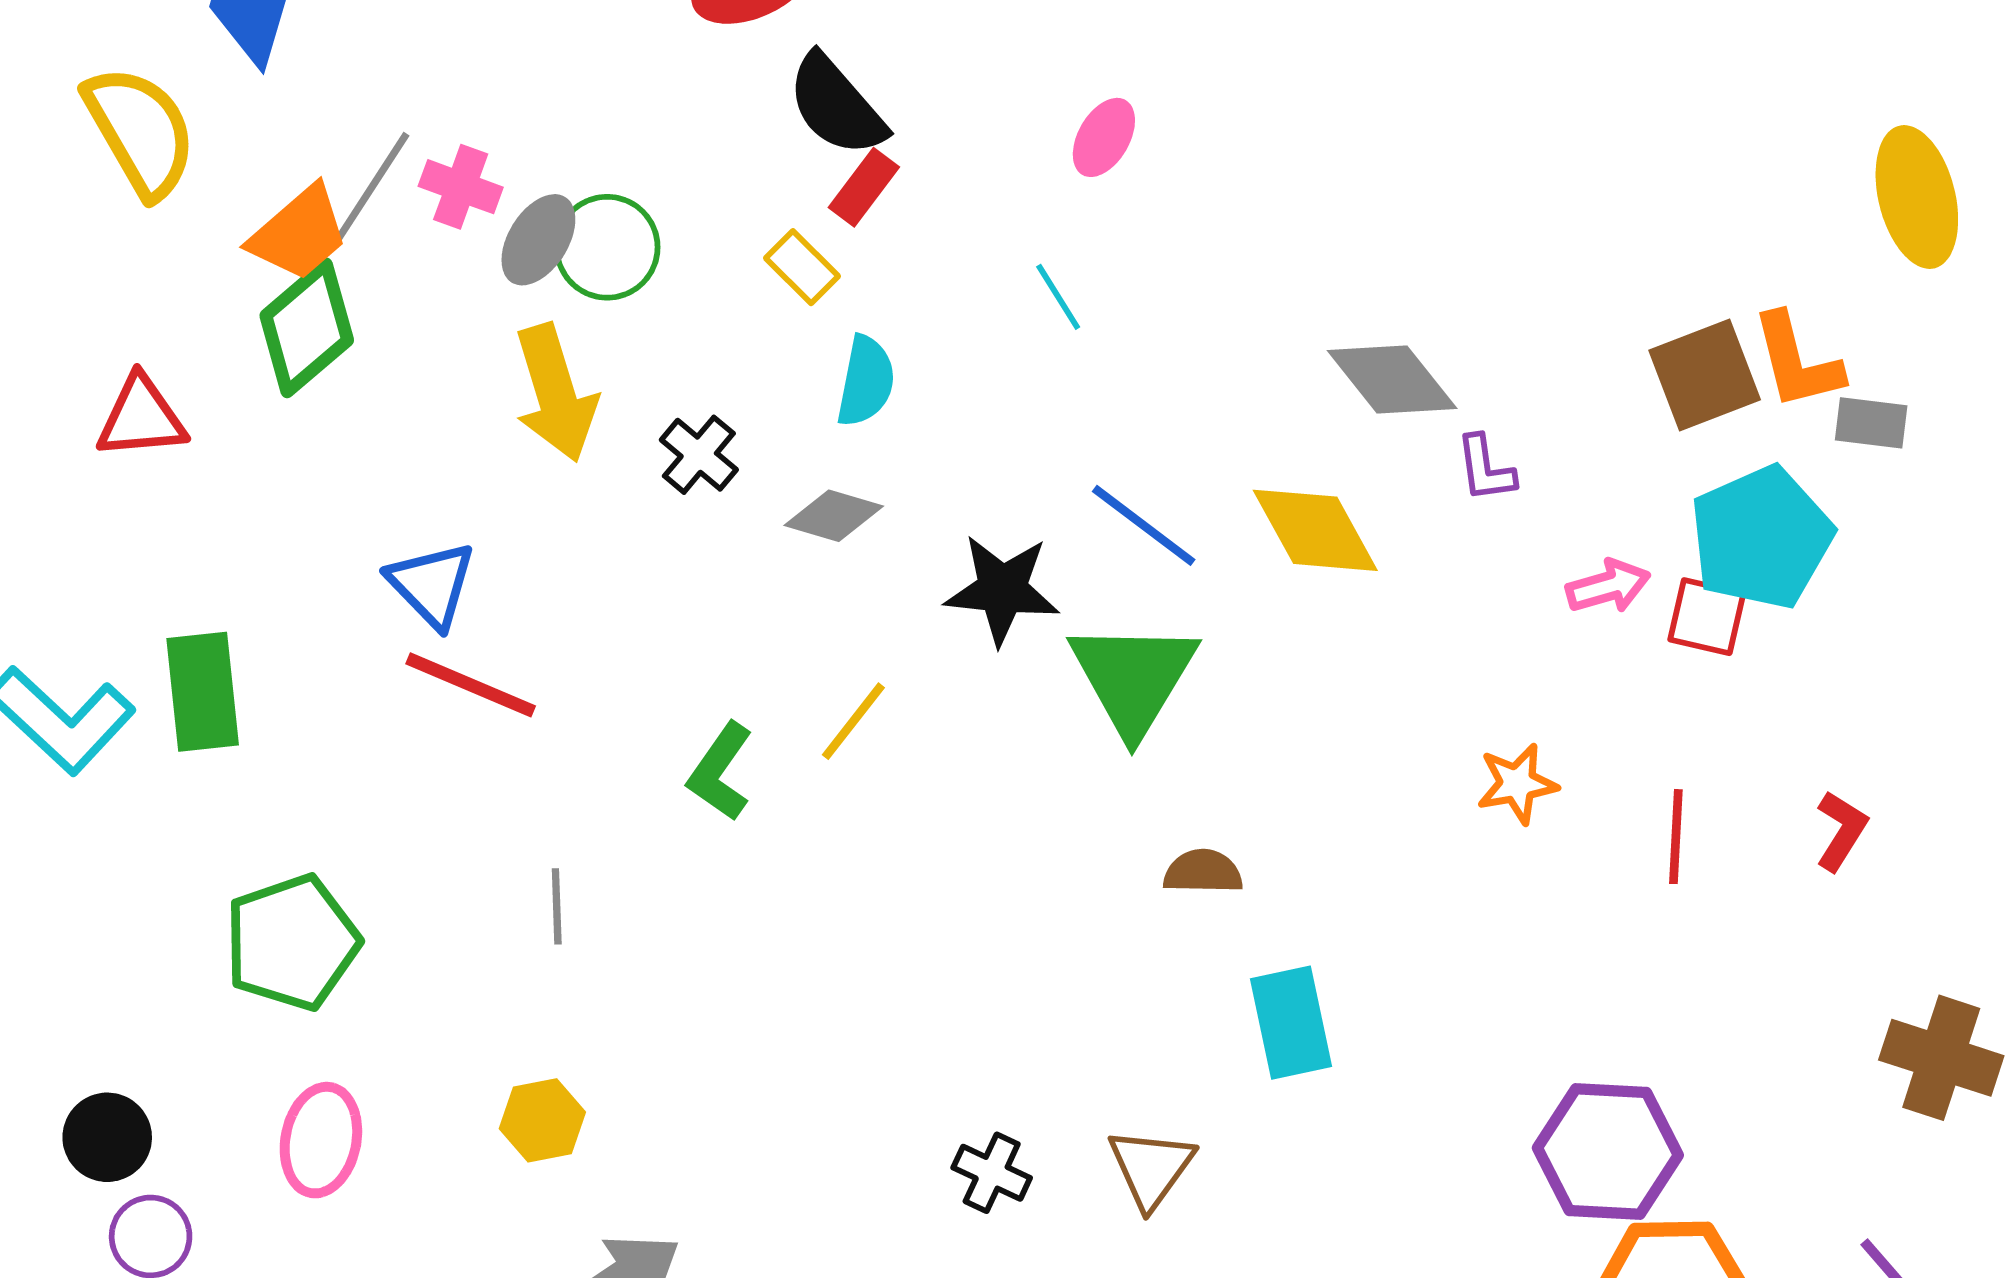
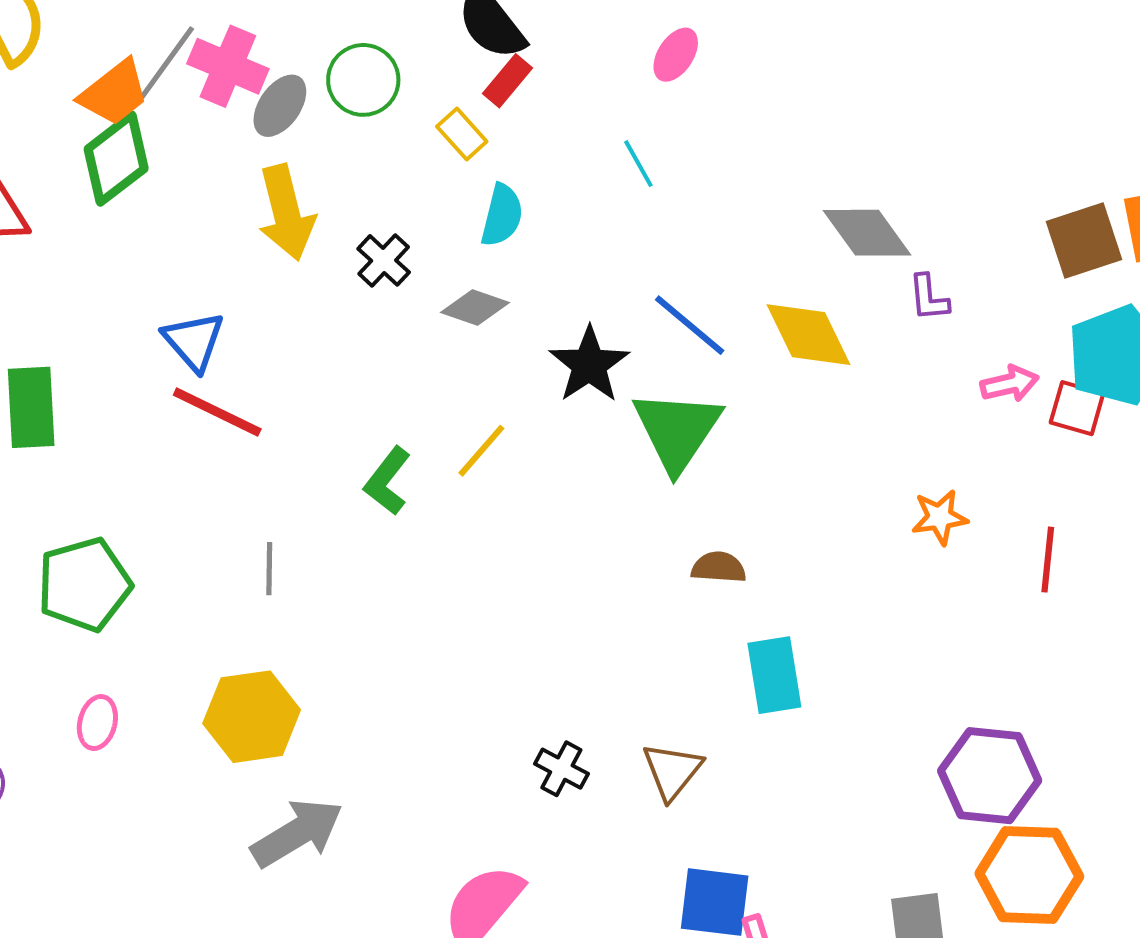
pink cross: (461, 187) -> (228, 66), size x1.4
green circle: (607, 247) -> (363, 80), moved
black star: (1002, 590) -> (589, 365), turned 30
yellow hexagon: (542, 1120) -> (252, 717), size x1.6
pink ellipse: (321, 1140) -> (97, 723), size x0.7

